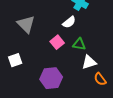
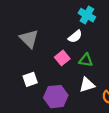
white square: (15, 60) -> (30, 79), moved
white triangle: (89, 62) -> (87, 85), moved

